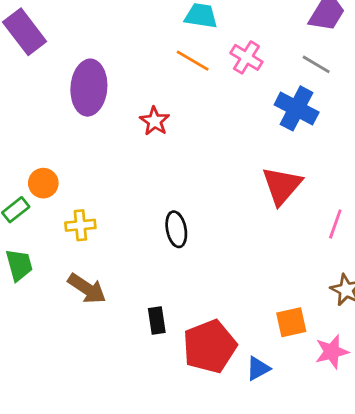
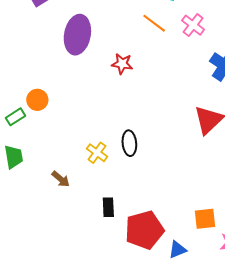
red star: (155, 121) -> (122, 64), turned -30
yellow cross: (80, 225) -> (97, 153), moved, turned 35
brown arrow: (87, 289) -> (61, 179), size x0.7

